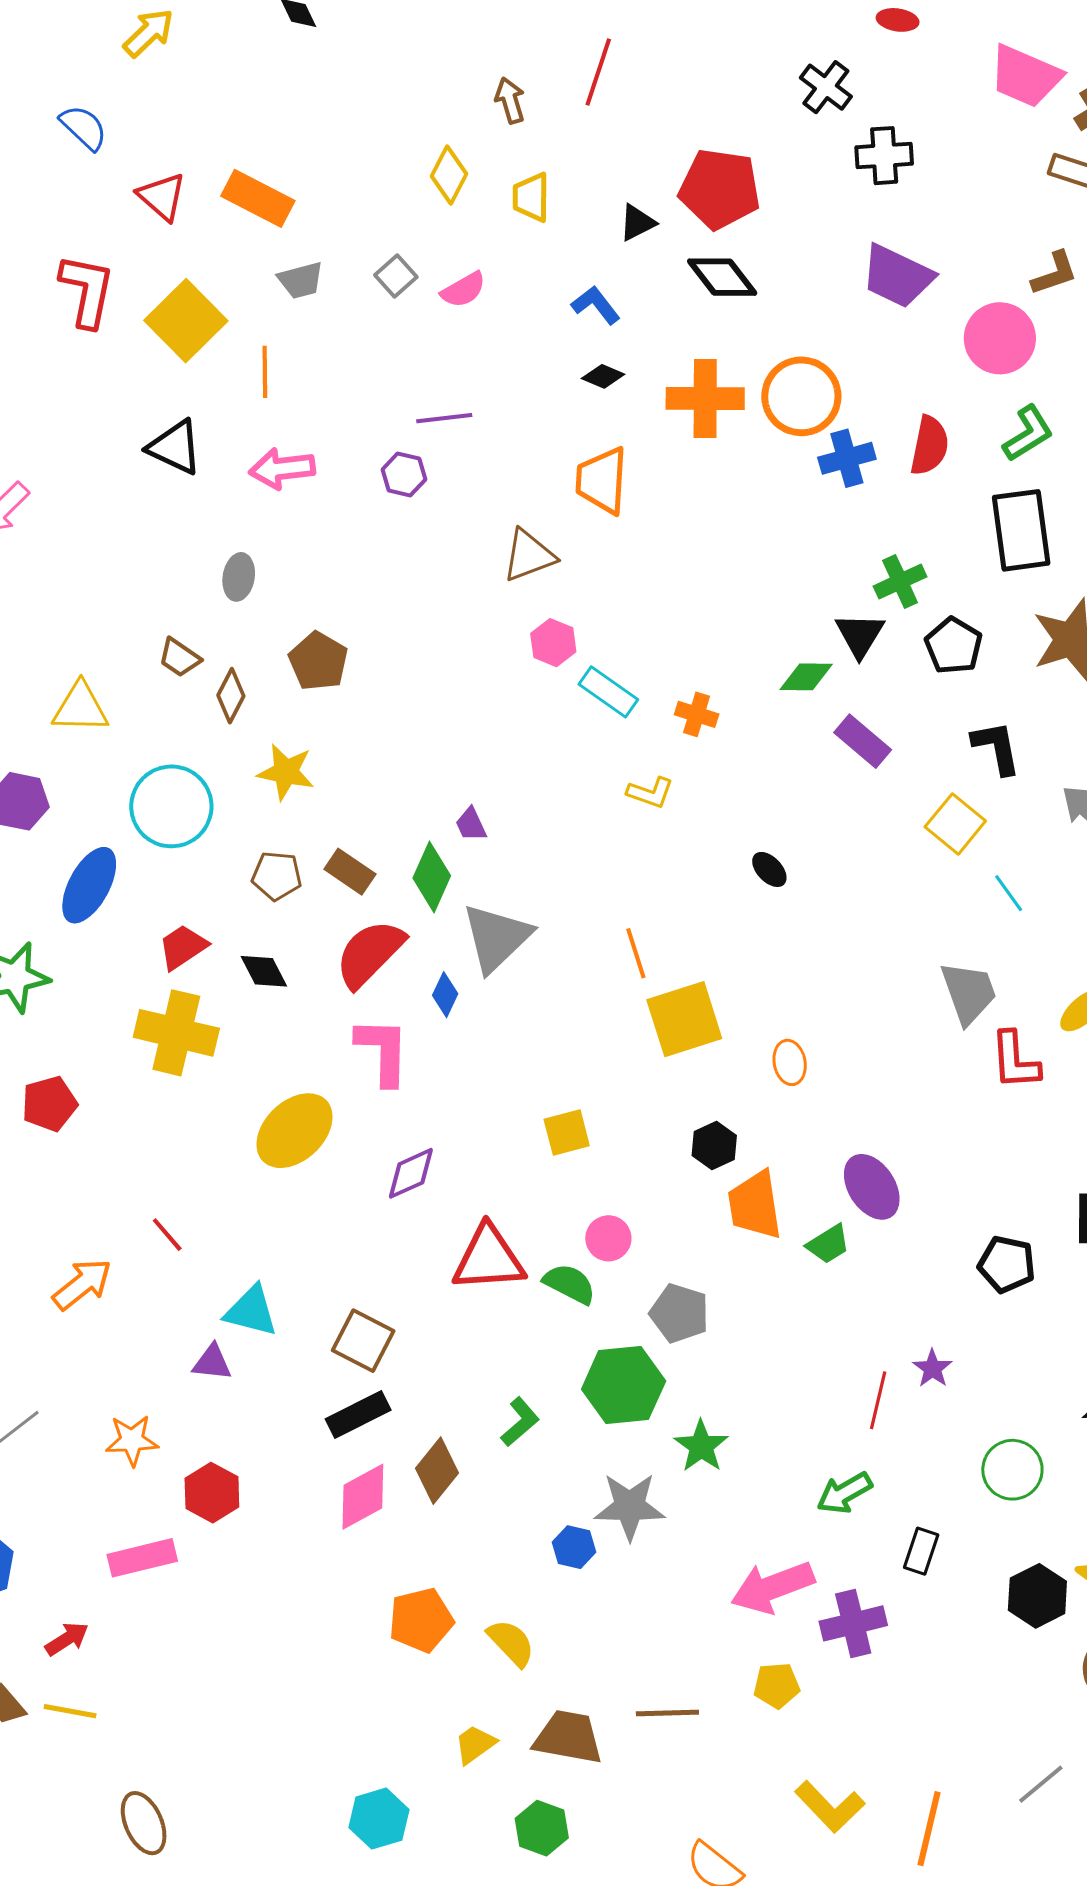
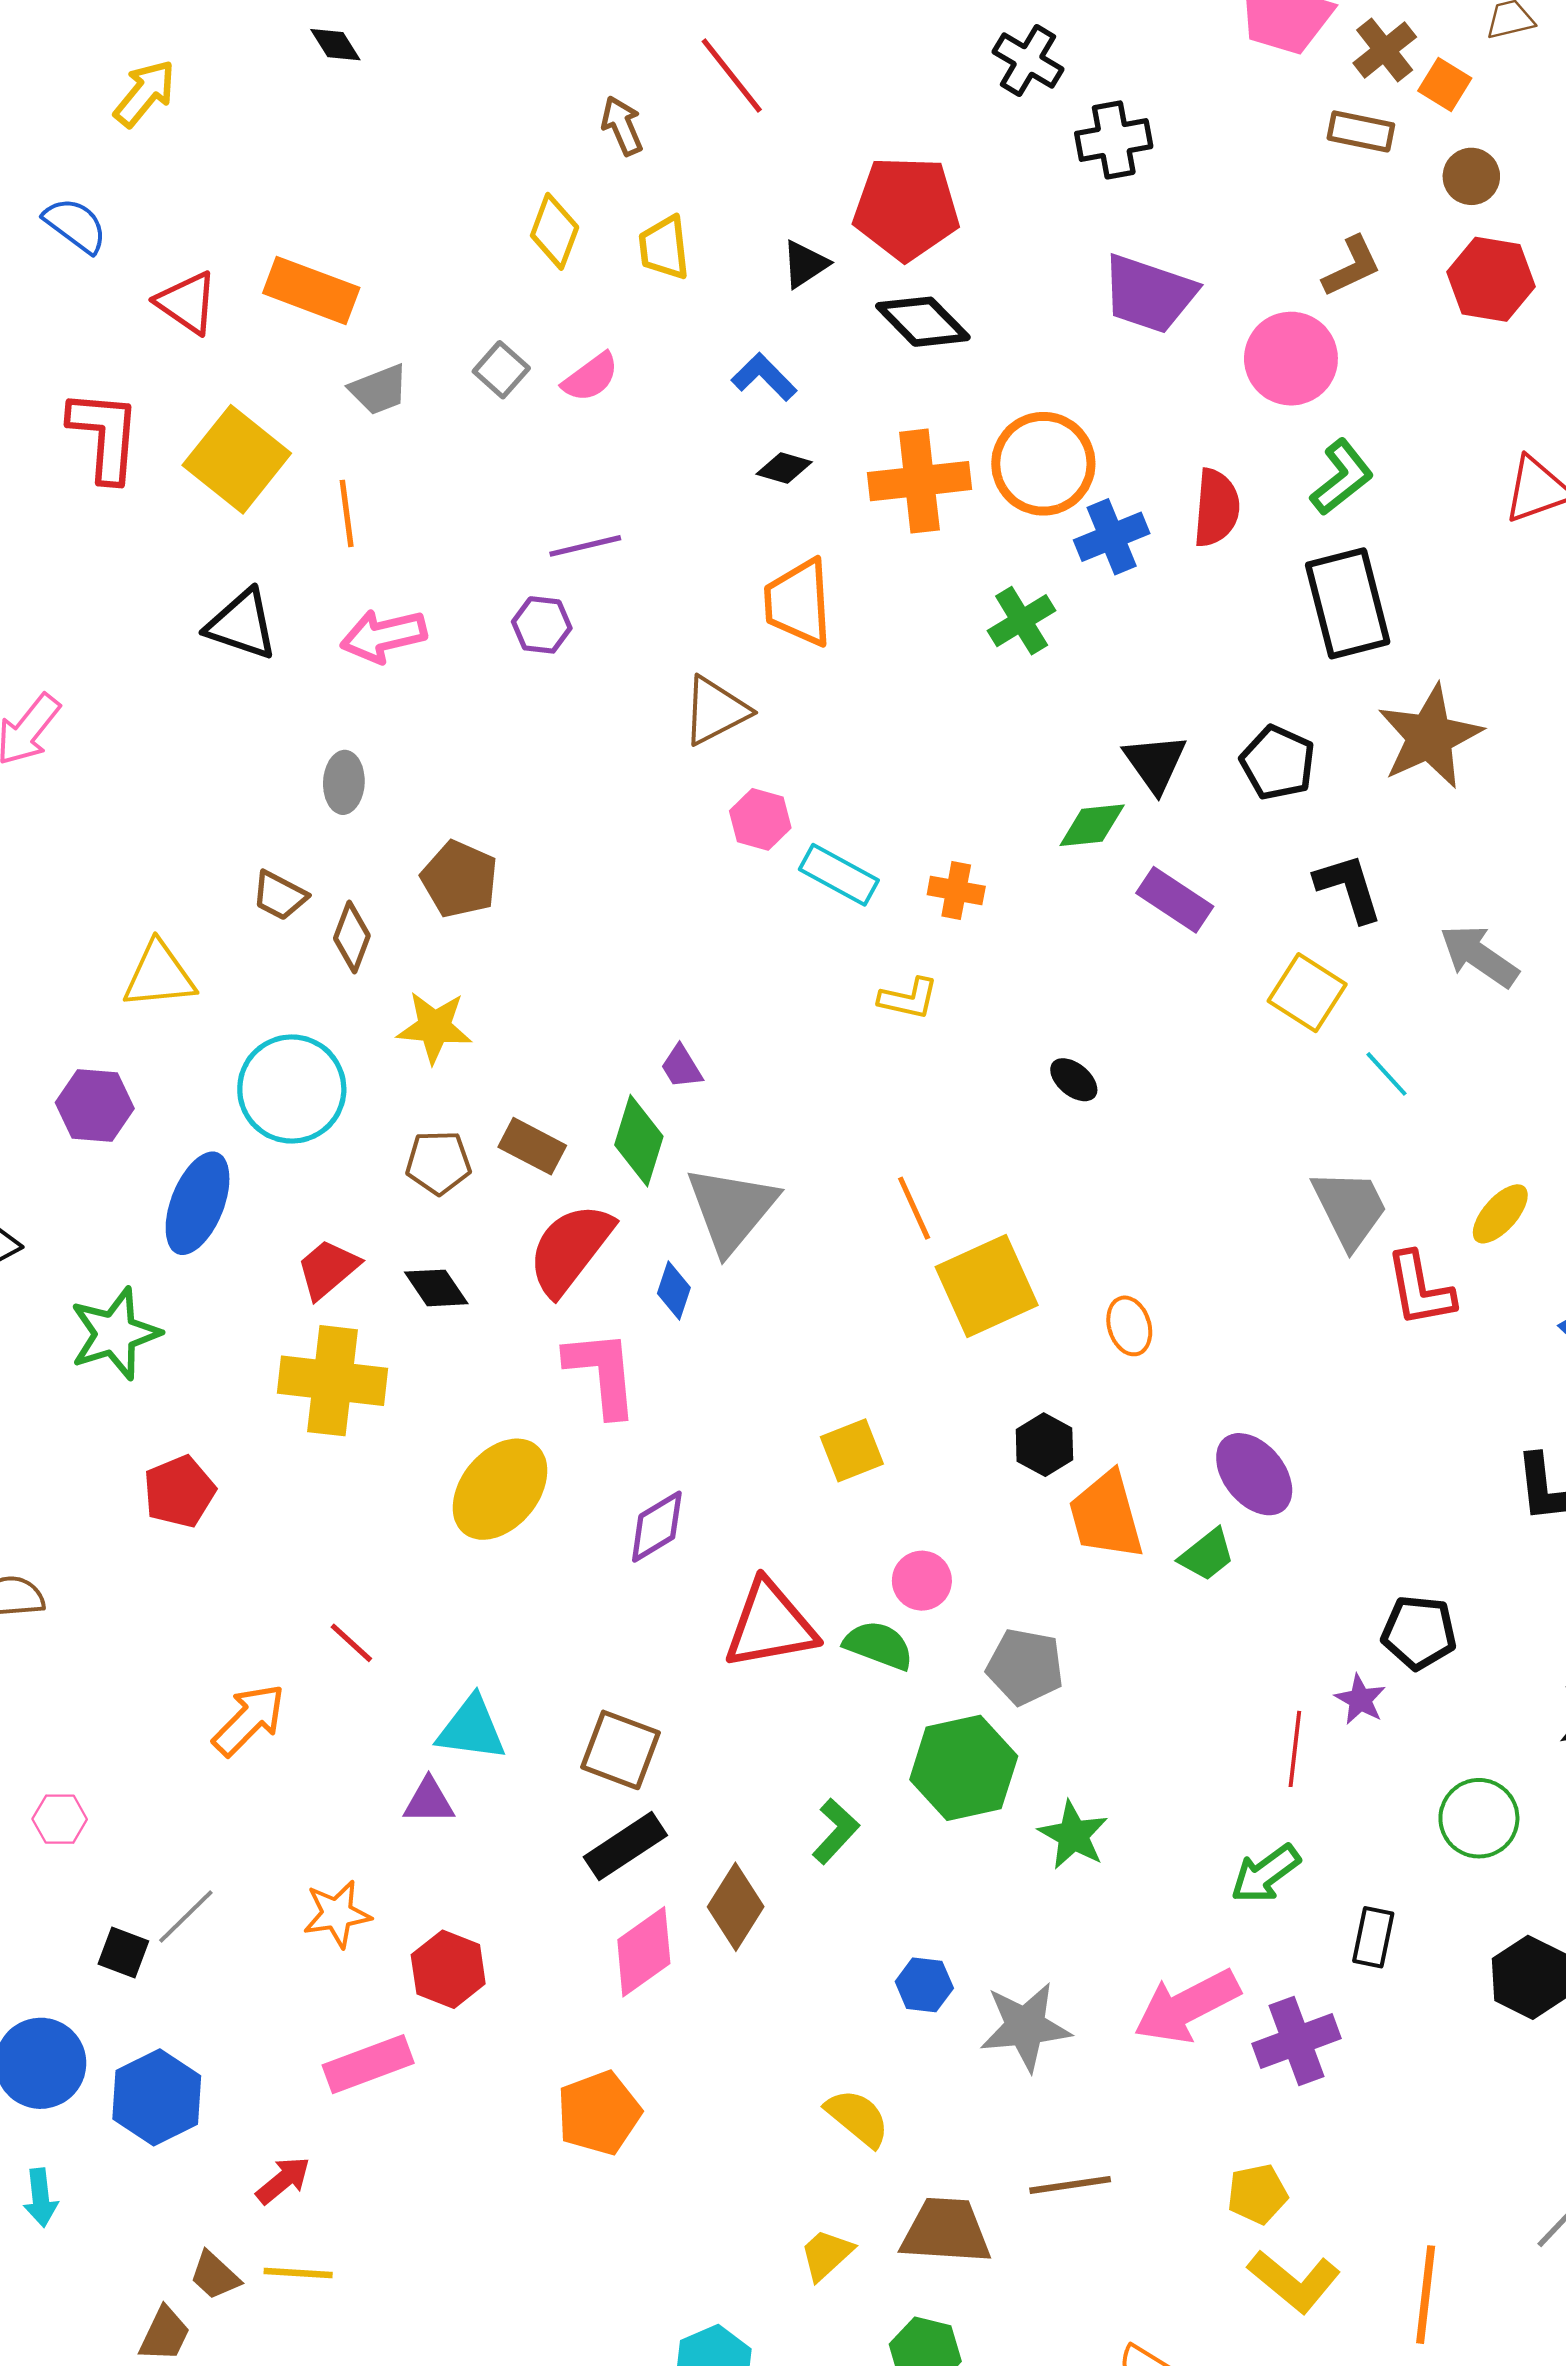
red line: (598, 72) -> (732, 75), turned -50
green cross: (900, 581) -> (1022, 621), moved
black pentagon: (1007, 1264) -> (1419, 1632), moved
gray star: (630, 1506) -> (1025, 2027), moved
orange pentagon: (421, 1620) -> (599, 2113), moved
yellow pentagon: (777, 1685) -> (1257, 2194), moved

